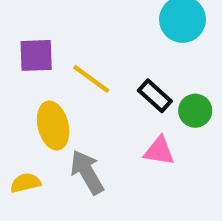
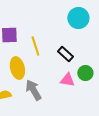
yellow line: (91, 79) -> (35, 46), turned 36
green circle: (195, 111) -> (85, 73), moved

